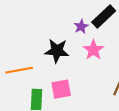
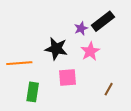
pink square: (61, 89) -> (68, 78), moved

